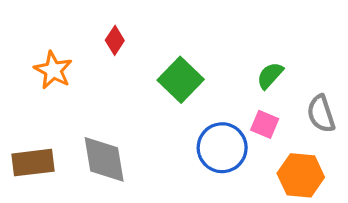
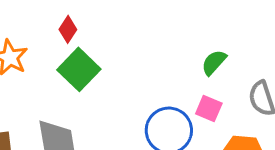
green square: (181, 80) -> (79, 69), moved

